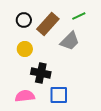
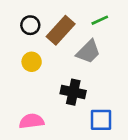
black cross: (41, 73) -> (73, 92), moved
blue square: (59, 95) -> (101, 120), moved

